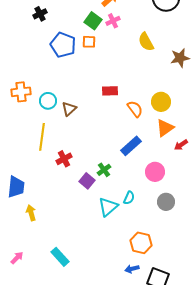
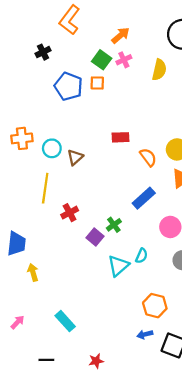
yellow semicircle: (146, 42) -> (159, 70), moved, turned -138

